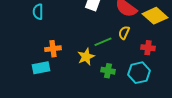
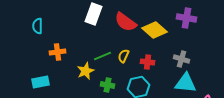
yellow semicircle: (124, 33) -> (124, 56), moved
orange cross: (53, 49) -> (58, 52), moved

